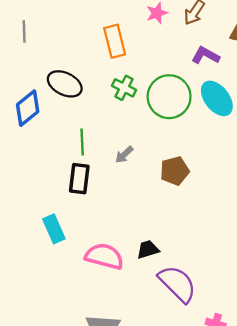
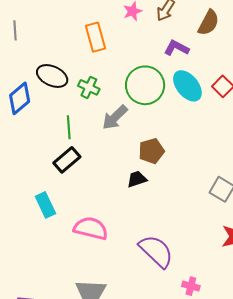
green cross: (124, 88) -> (89, 87), moved
gray arrow: (124, 155) -> (115, 117), moved, size x1.6
black rectangle: (79, 179) -> (67, 160), turned 44
black trapezoid: (148, 250) -> (137, 179), moved

